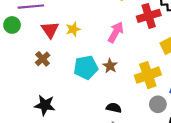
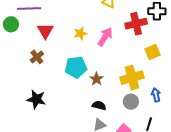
yellow star: (73, 29) -> (80, 33), moved
brown star: (110, 66) -> (97, 79), moved
gray circle: (158, 104) -> (131, 102), moved

